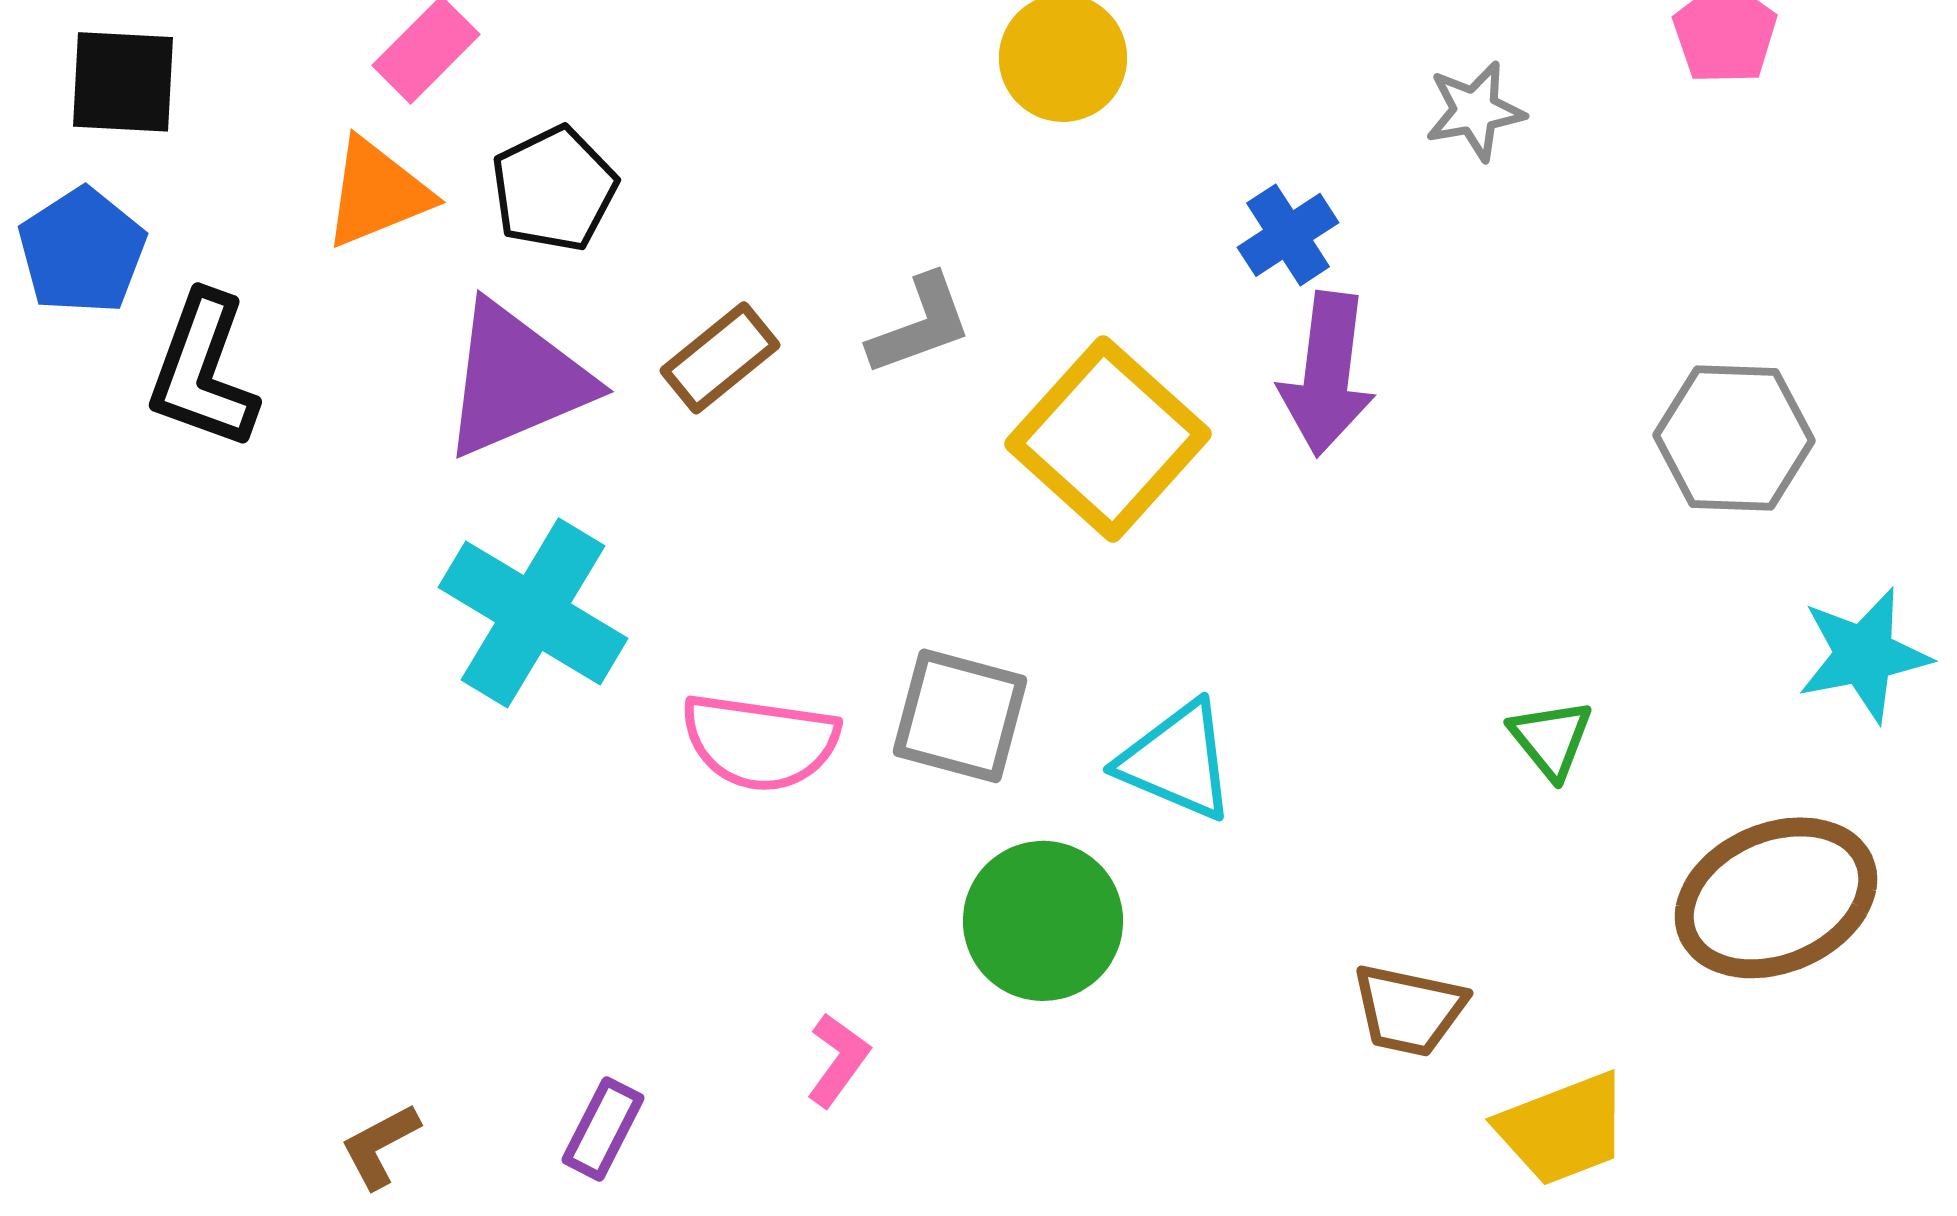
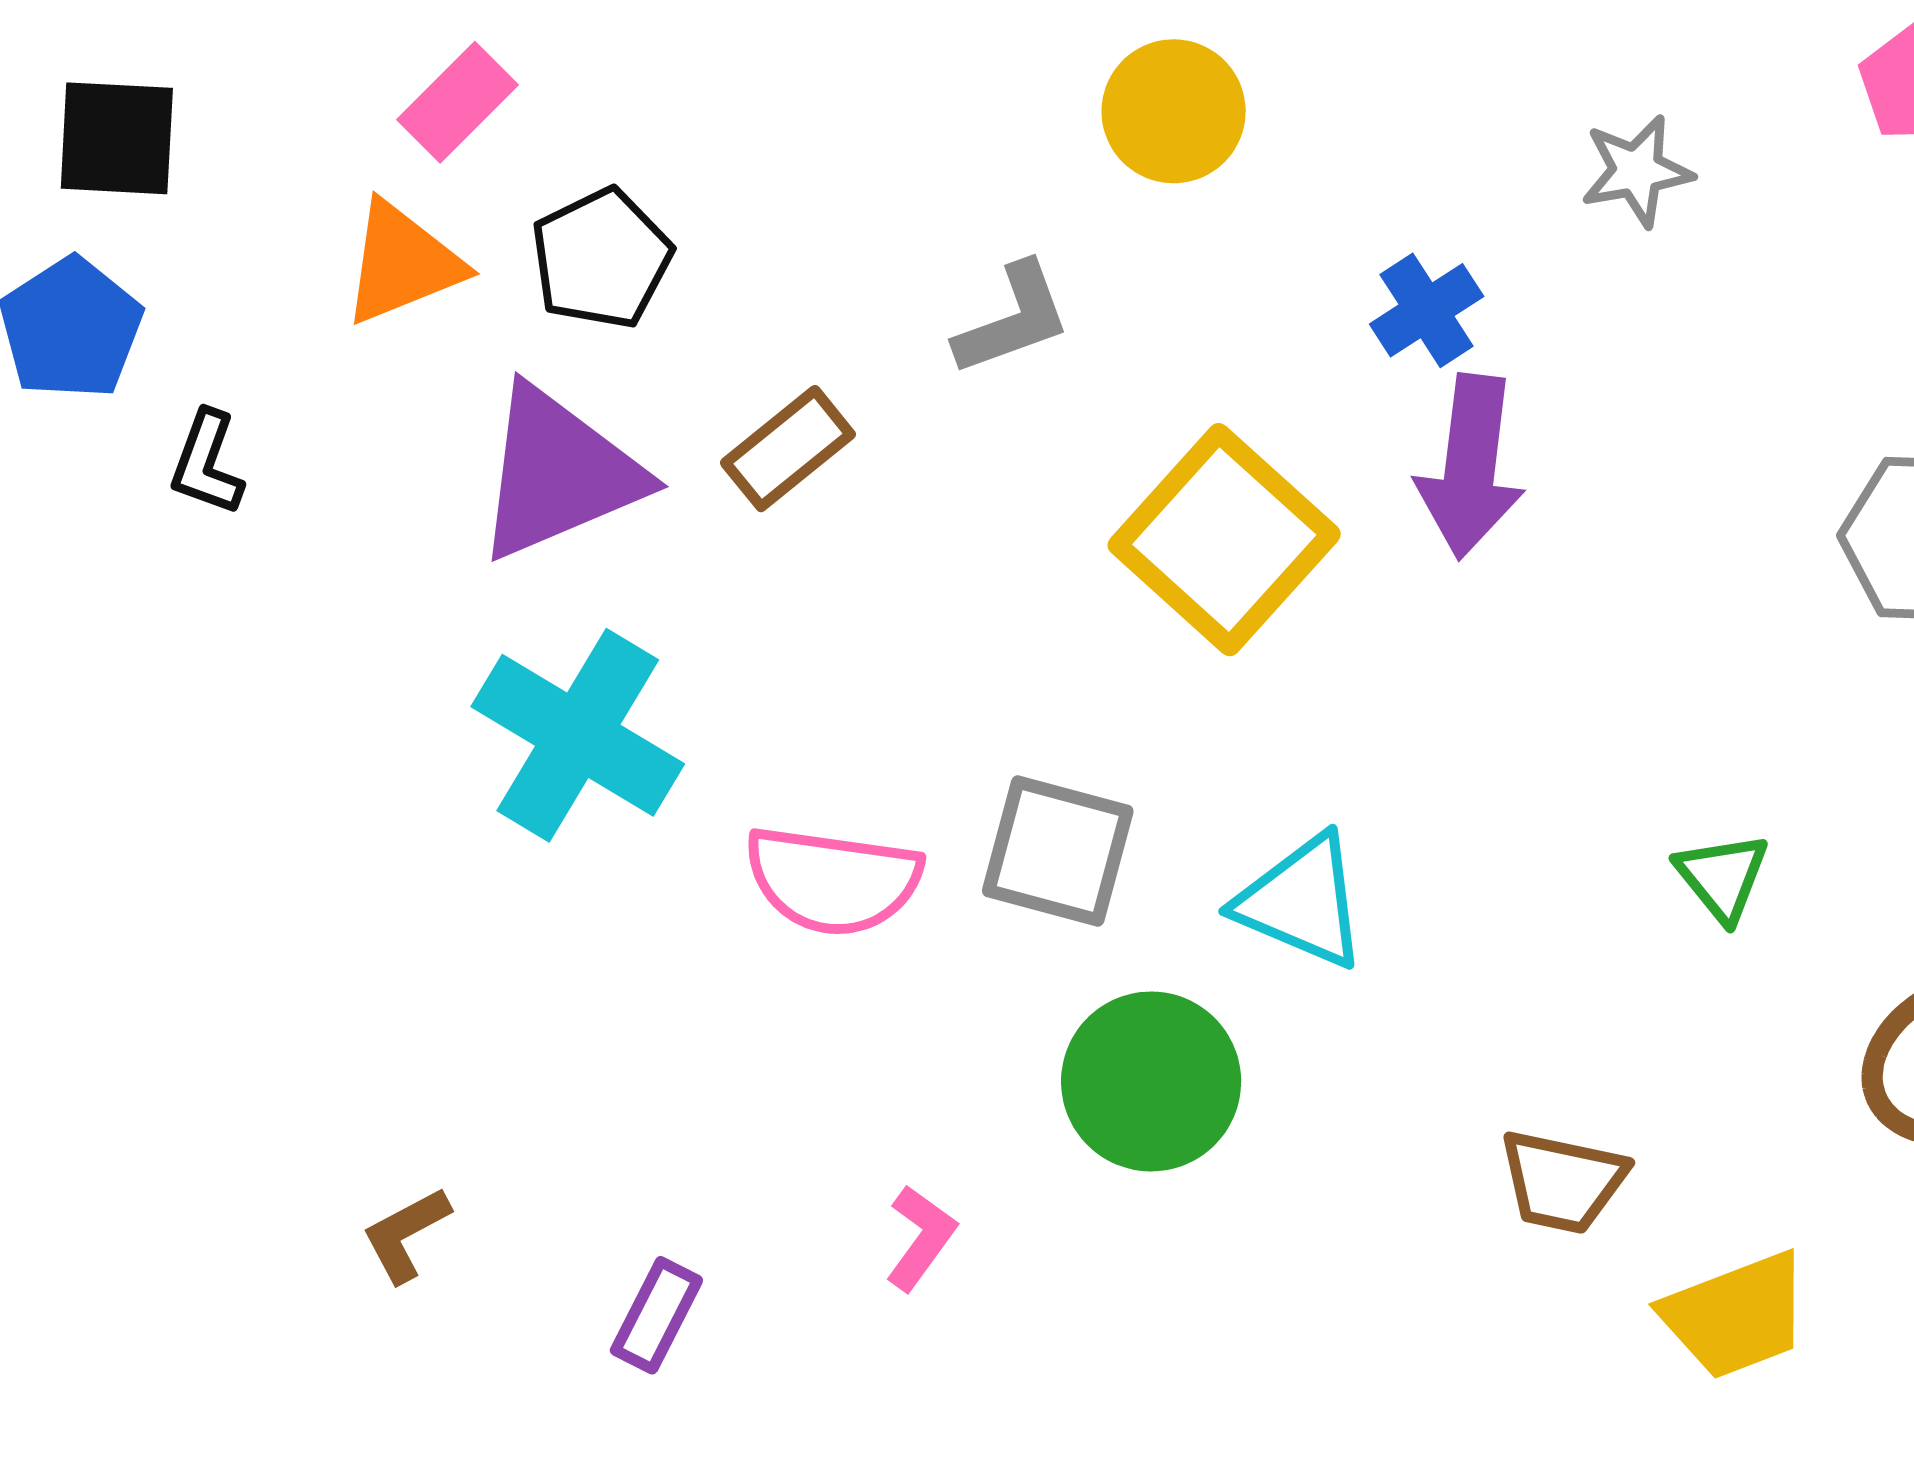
gray L-shape: (920, 325) -> (1013, 319), moved
black L-shape: (203, 371) -> (207, 463), size x0.6
brown L-shape: (380, 1146) -> (406, 1234), moved

